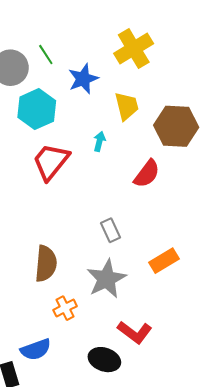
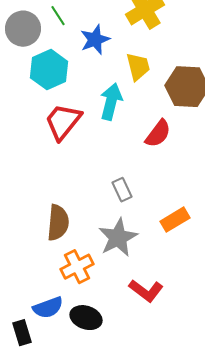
cyan arrow: (99, 141) -> (111, 102), size x1.8
orange cross: (65, 308) -> (77, 267), size x1.4
black ellipse: (104, 360) -> (86, 318), moved

